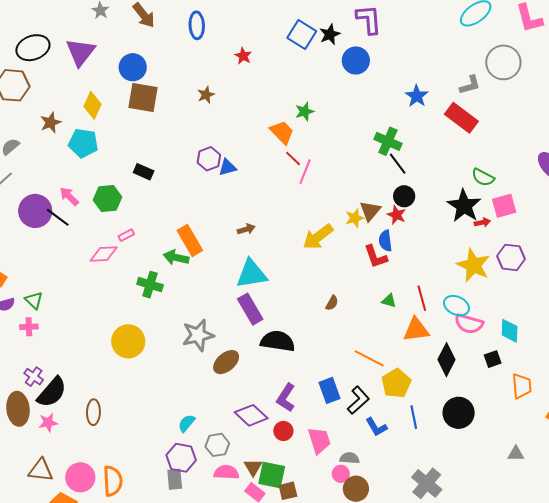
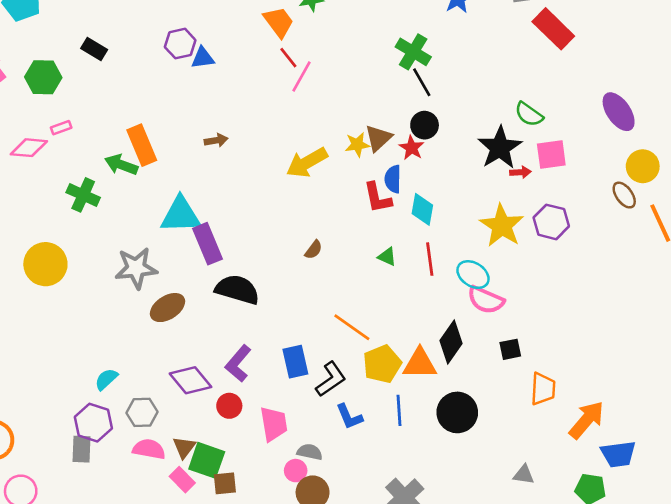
red rectangle: (461, 118) -> (553, 29), moved
cyan triangle: (252, 274) -> (181, 215), moved
orange triangle: (416, 330) -> (420, 364), moved
cyan diamond: (510, 331) -> (422, 209), moved

